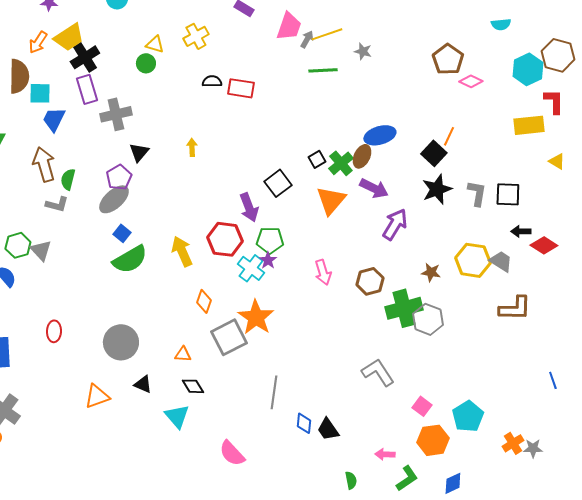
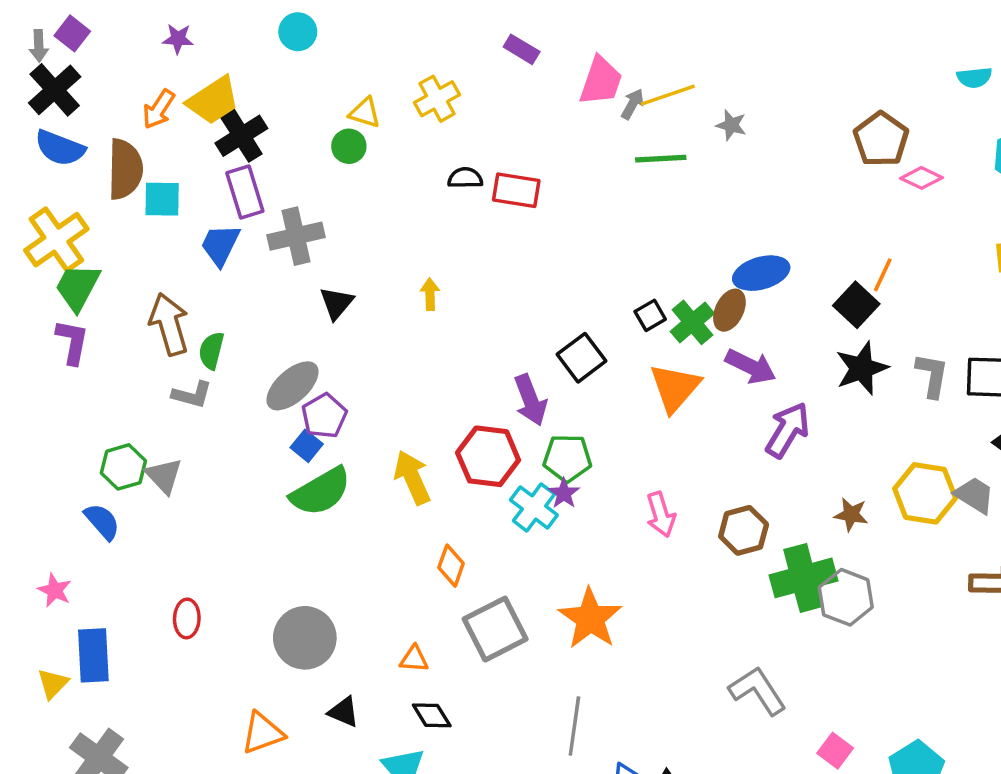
blue trapezoid: (54, 119) -> (220, 245), moved
purple pentagon: (119, 177) -> (324, 416), moved
orange star: (256, 317) -> (590, 618), moved

